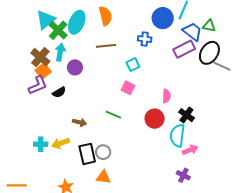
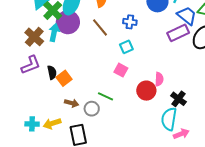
blue cross: (145, 39) -> (130, 22), moved
brown line: (106, 46) -> (100, 27), turned 54
purple circle: (75, 67) -> (68, 22), moved, size x1.5
orange square: (43, 71) -> (64, 78), moved
black semicircle: (59, 92) -> (52, 72), turned -72
red circle: (155, 119) -> (146, 91), moved
gray circle: (103, 152) -> (92, 109), moved

